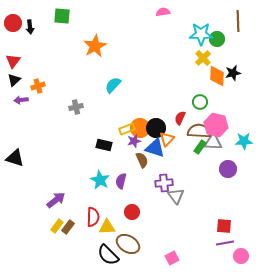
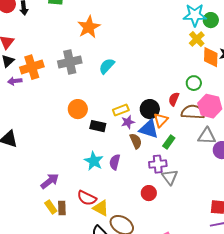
orange cross: (38, 86) -> (32, 67), size x1.6
gray cross: (76, 107) -> (70, 62), moved, size x1.6
orange circle: (140, 128) -> (78, 109), moved
gray triangle: (213, 142) -> (207, 136), moved
green rectangle: (200, 147) -> (169, 142), moved
red circle: (132, 212) -> (149, 193), moved
red semicircle: (93, 217) -> (87, 198), turned 114
yellow rectangle: (57, 226) -> (51, 207), turned -72
brown rectangle: (68, 227) -> (62, 208), turned -40
yellow triangle: (107, 227) -> (101, 208), turned 30

